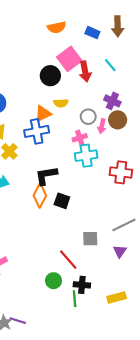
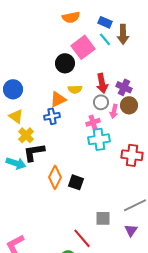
brown arrow: (118, 26) -> (123, 34), moved
cyan line: (110, 65) -> (105, 39), moved
red arrow: (85, 71) -> (102, 83), moved
blue cross: (37, 131) -> (52, 116), size x0.7
black L-shape: (46, 176) -> (34, 152), moved

